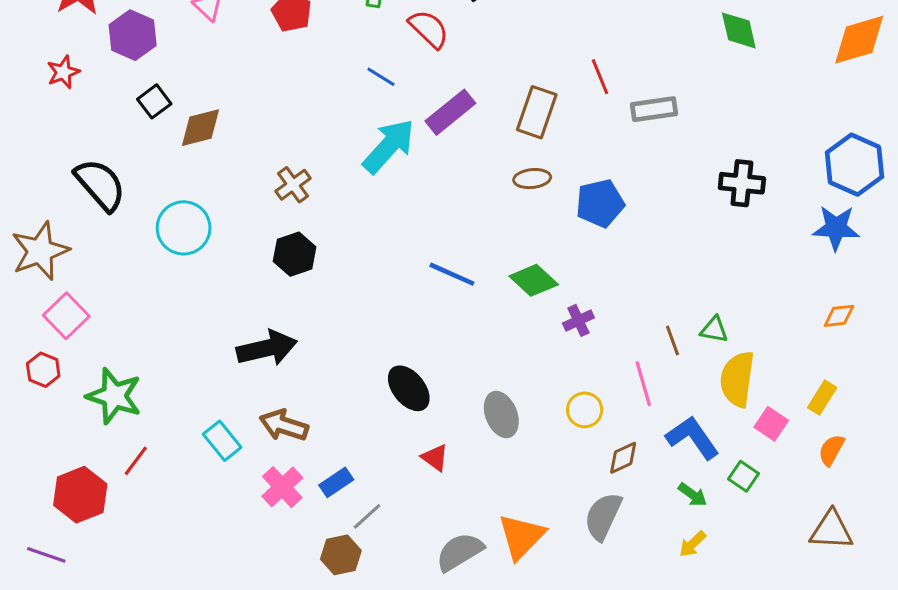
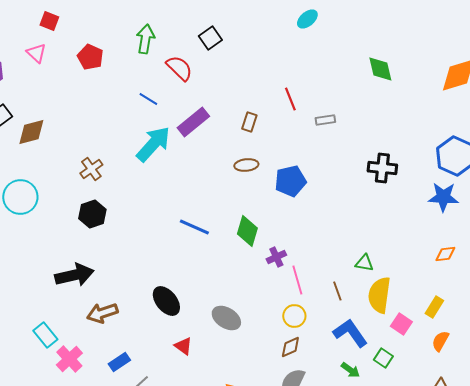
gray rectangle: (654, 109) -> (325, 120), size x0.7
brown rectangle: (537, 112) -> (249, 122), size x0.6
green diamond: (534, 280) -> (247, 231), turned 64
brown line: (672, 340) -> (337, 291), moved
pink line: (643, 384) -> (297, 280), moved
yellow circle: (585, 410) -> (294, 316), moved
gray ellipse: (501, 415) -> (226, 318), turned -36
brown arrow: (284, 425) -> (102, 313), moved, turned -36
brown diamond: (623, 458) -> (290, 347), moved
pink cross: (282, 487) -> (69, 359), moved

